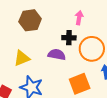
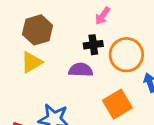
pink arrow: (79, 18) -> (103, 16), turned -144
yellow triangle: (22, 58) -> (32, 62), moved

